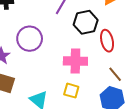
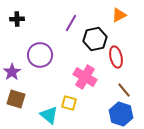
pink cross: (75, 61) -> (85, 77), turned 30
yellow square: (71, 91) -> (69, 103), moved

